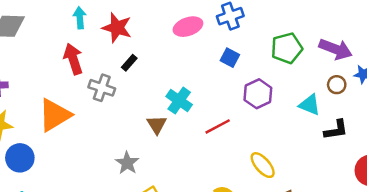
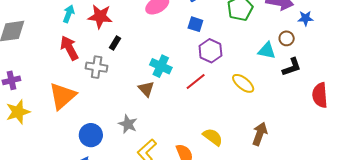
cyan arrow: (80, 18) -> (69, 14), turned 36
brown circle: (337, 85) -> (287, 38), moved
purple hexagon: (258, 94) -> (210, 51), moved
blue circle: (20, 158) -> (91, 135), moved
yellow ellipse: (263, 165) -> (243, 83), moved

